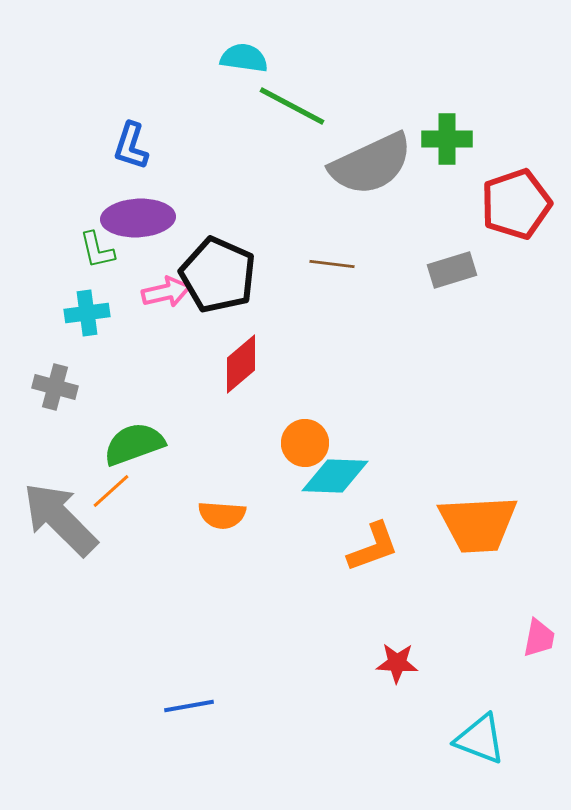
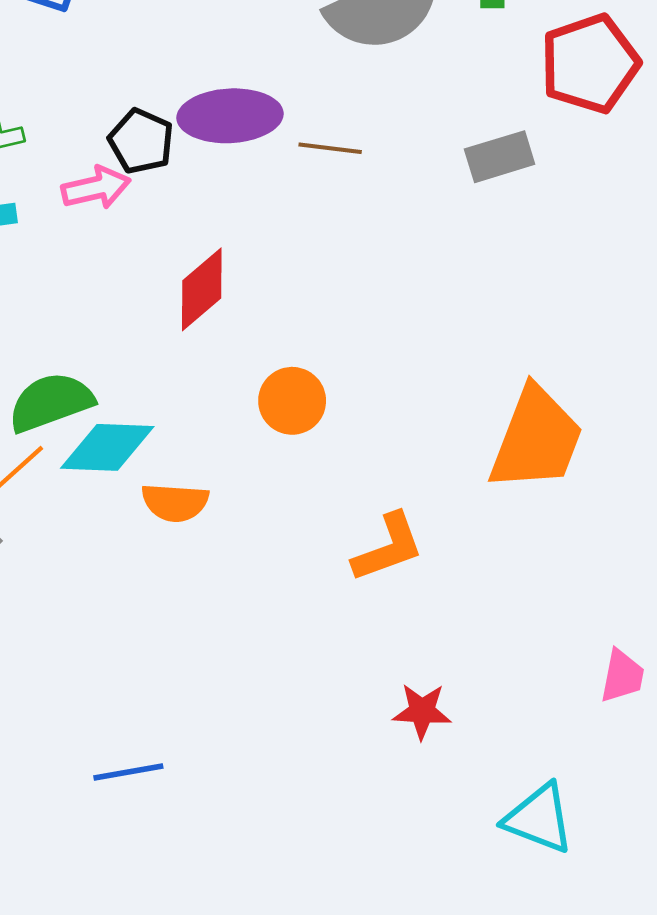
purple ellipse: (138, 218) -> (230, 116), moved
black pentagon: (218, 275) -> (141, 141), moved, size x0.6
cyan diamond: (335, 476) -> (107, 447), moved
orange trapezoid: (478, 524) -> (536, 439), moved, turned -66

